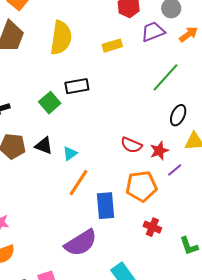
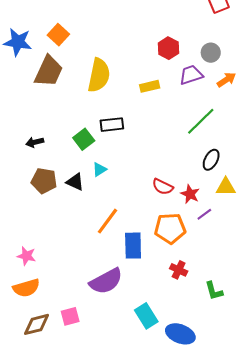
red star: (159, 151) -> (190, 194), turned -30
cyan triangle: (70, 153) -> (99, 169), moved

